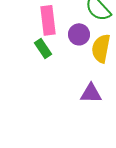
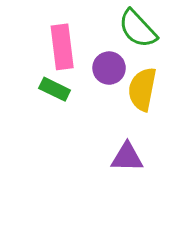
green rectangle: (43, 48) -> (55, 89), turned -30

